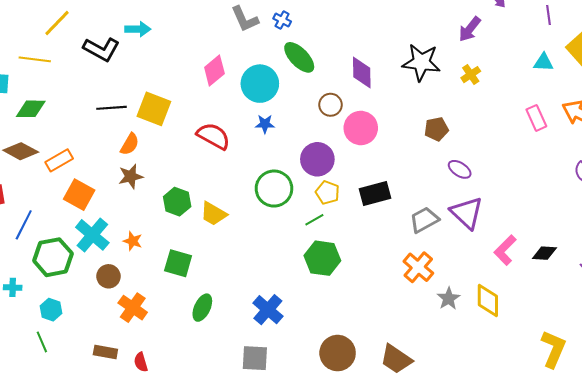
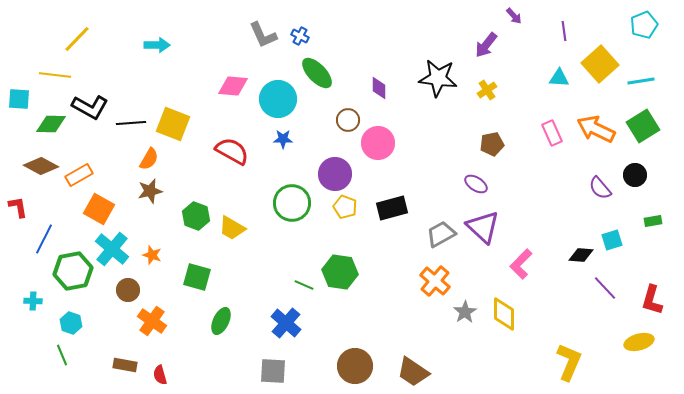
black L-shape: (101, 49) -> (90, 107), moved
pink diamond: (214, 70) -> (233, 86), turned 44
purple diamond: (362, 72) -> (379, 88), size x0.7
brown pentagon: (436, 129) -> (492, 144), moved
green line: (314, 220) -> (304, 285), moved, turned 54
black diamond: (544, 253) -> (581, 255), moved

